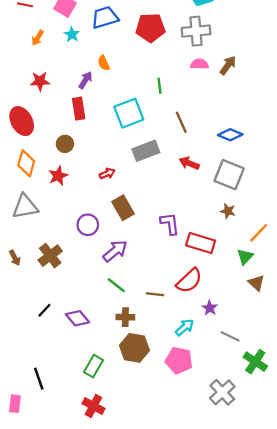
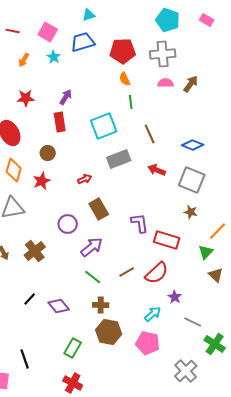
orange semicircle: (104, 63) -> (125, 79), moved
brown line: (155, 294) -> (127, 272), moved, turned -35

